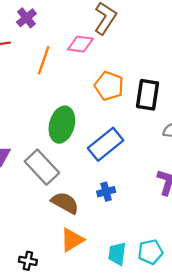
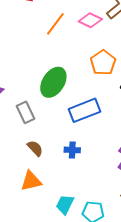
gray rectangle: (42, 167) -> (25, 112), size x0.7
brown semicircle: (65, 203) -> (35, 148), size x0.7

